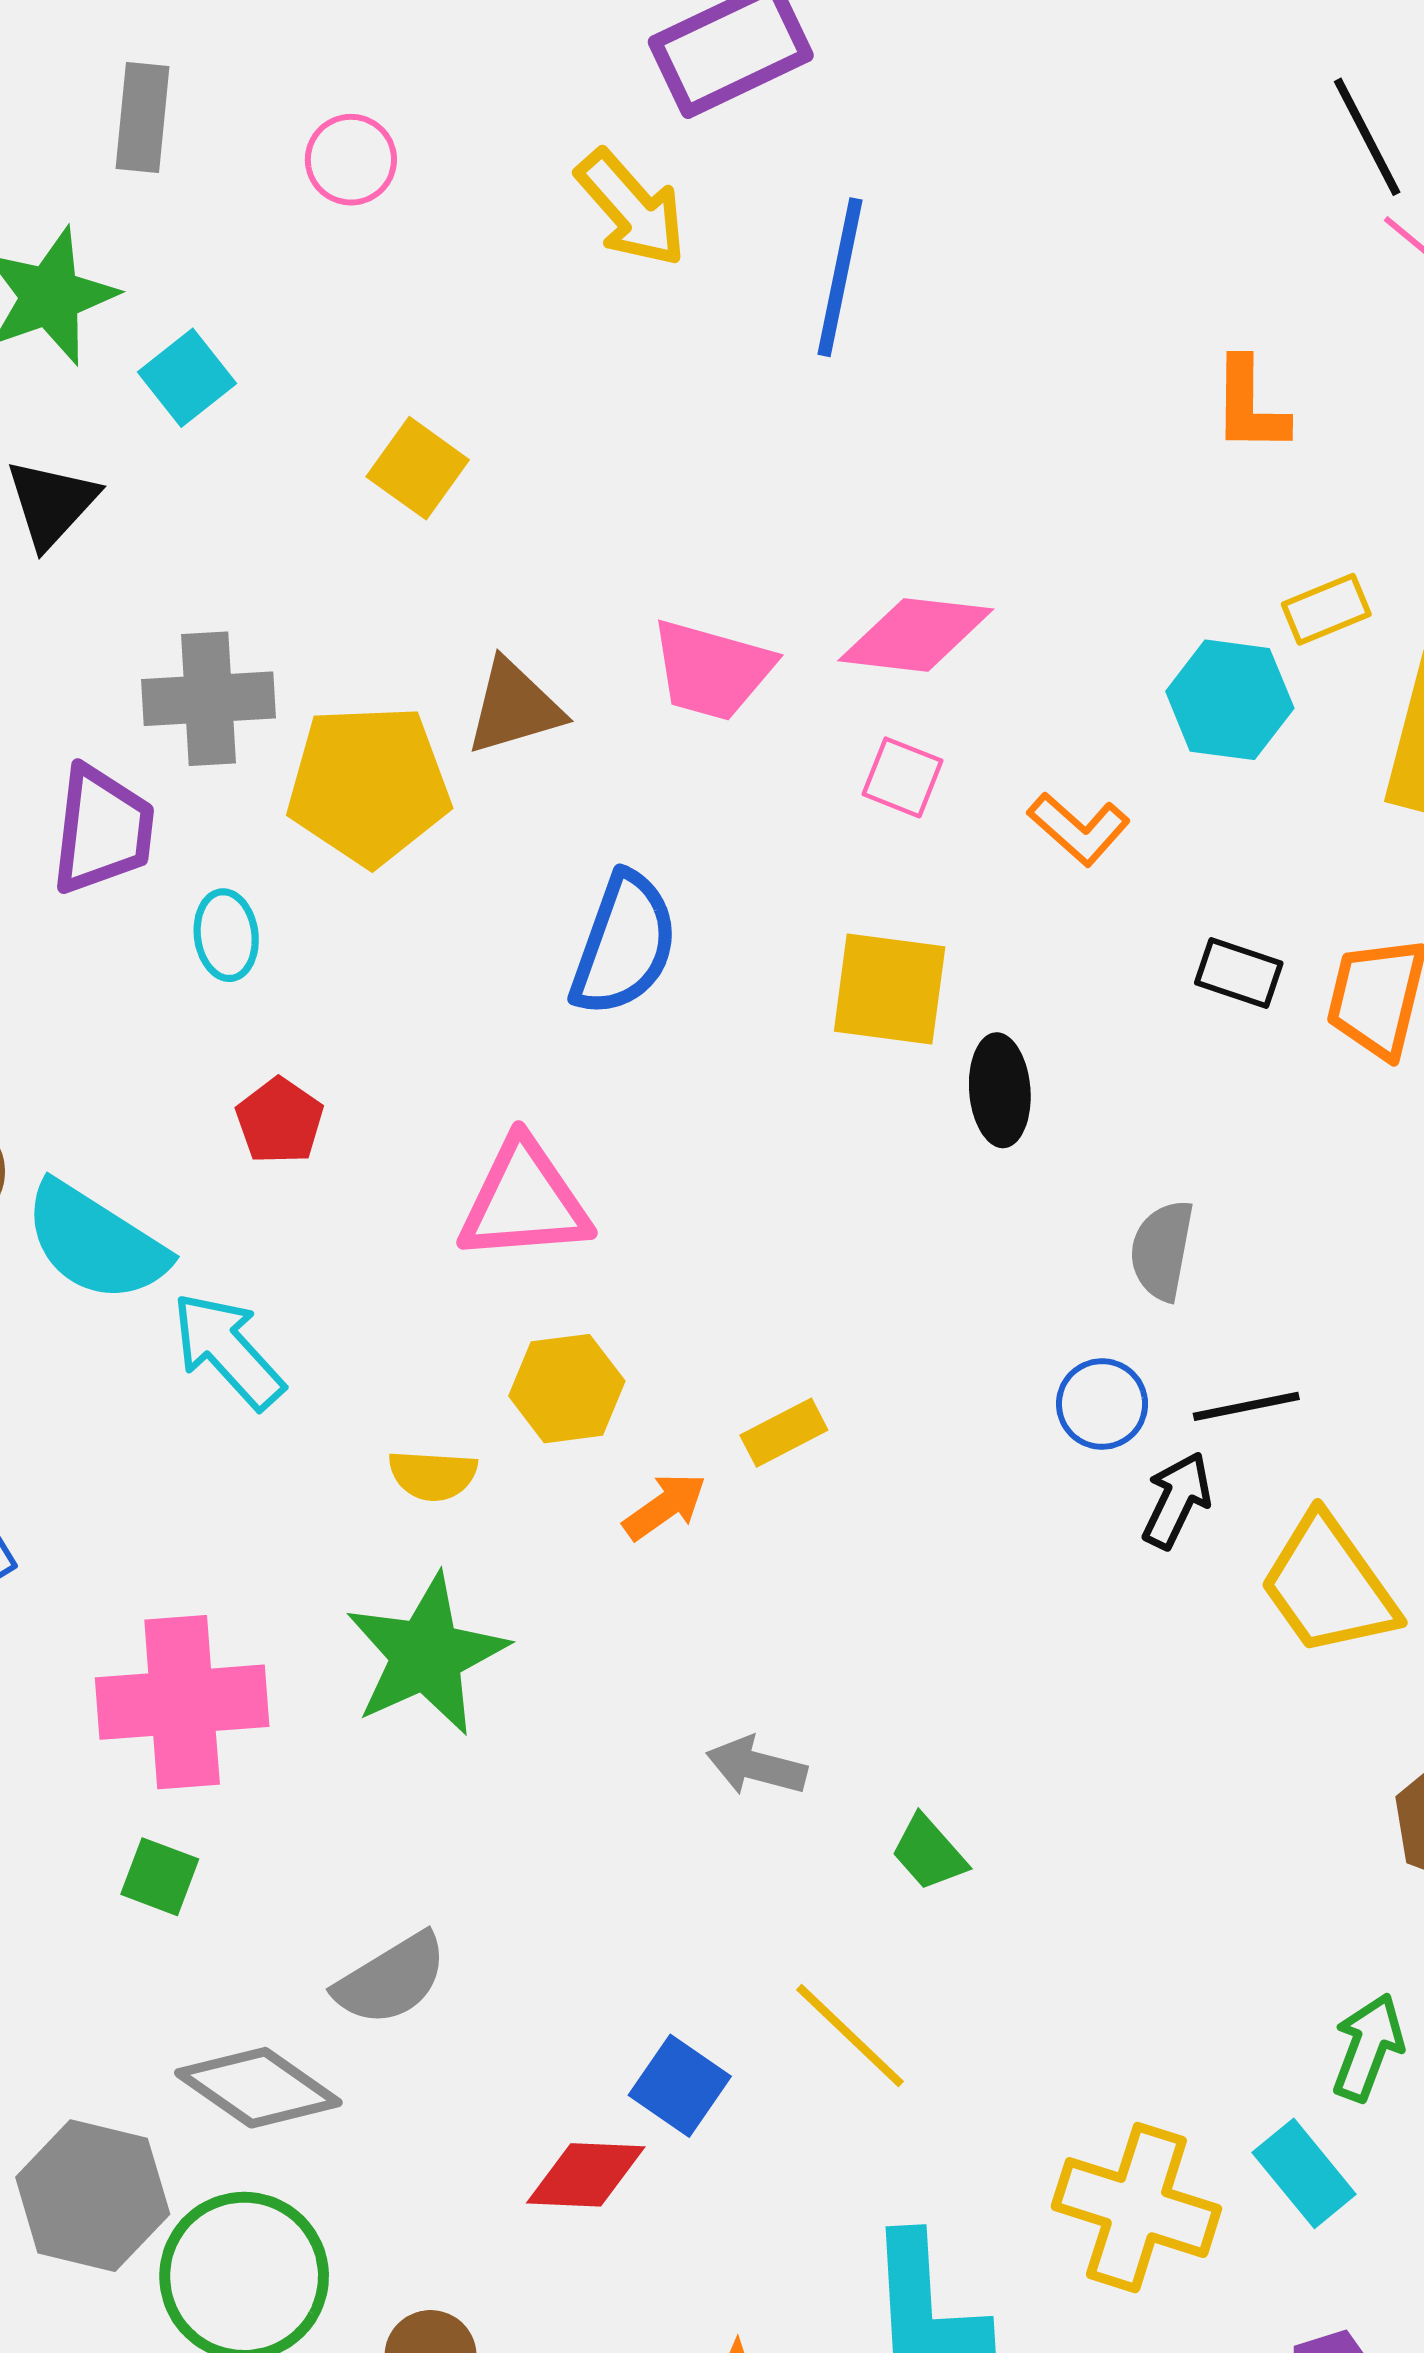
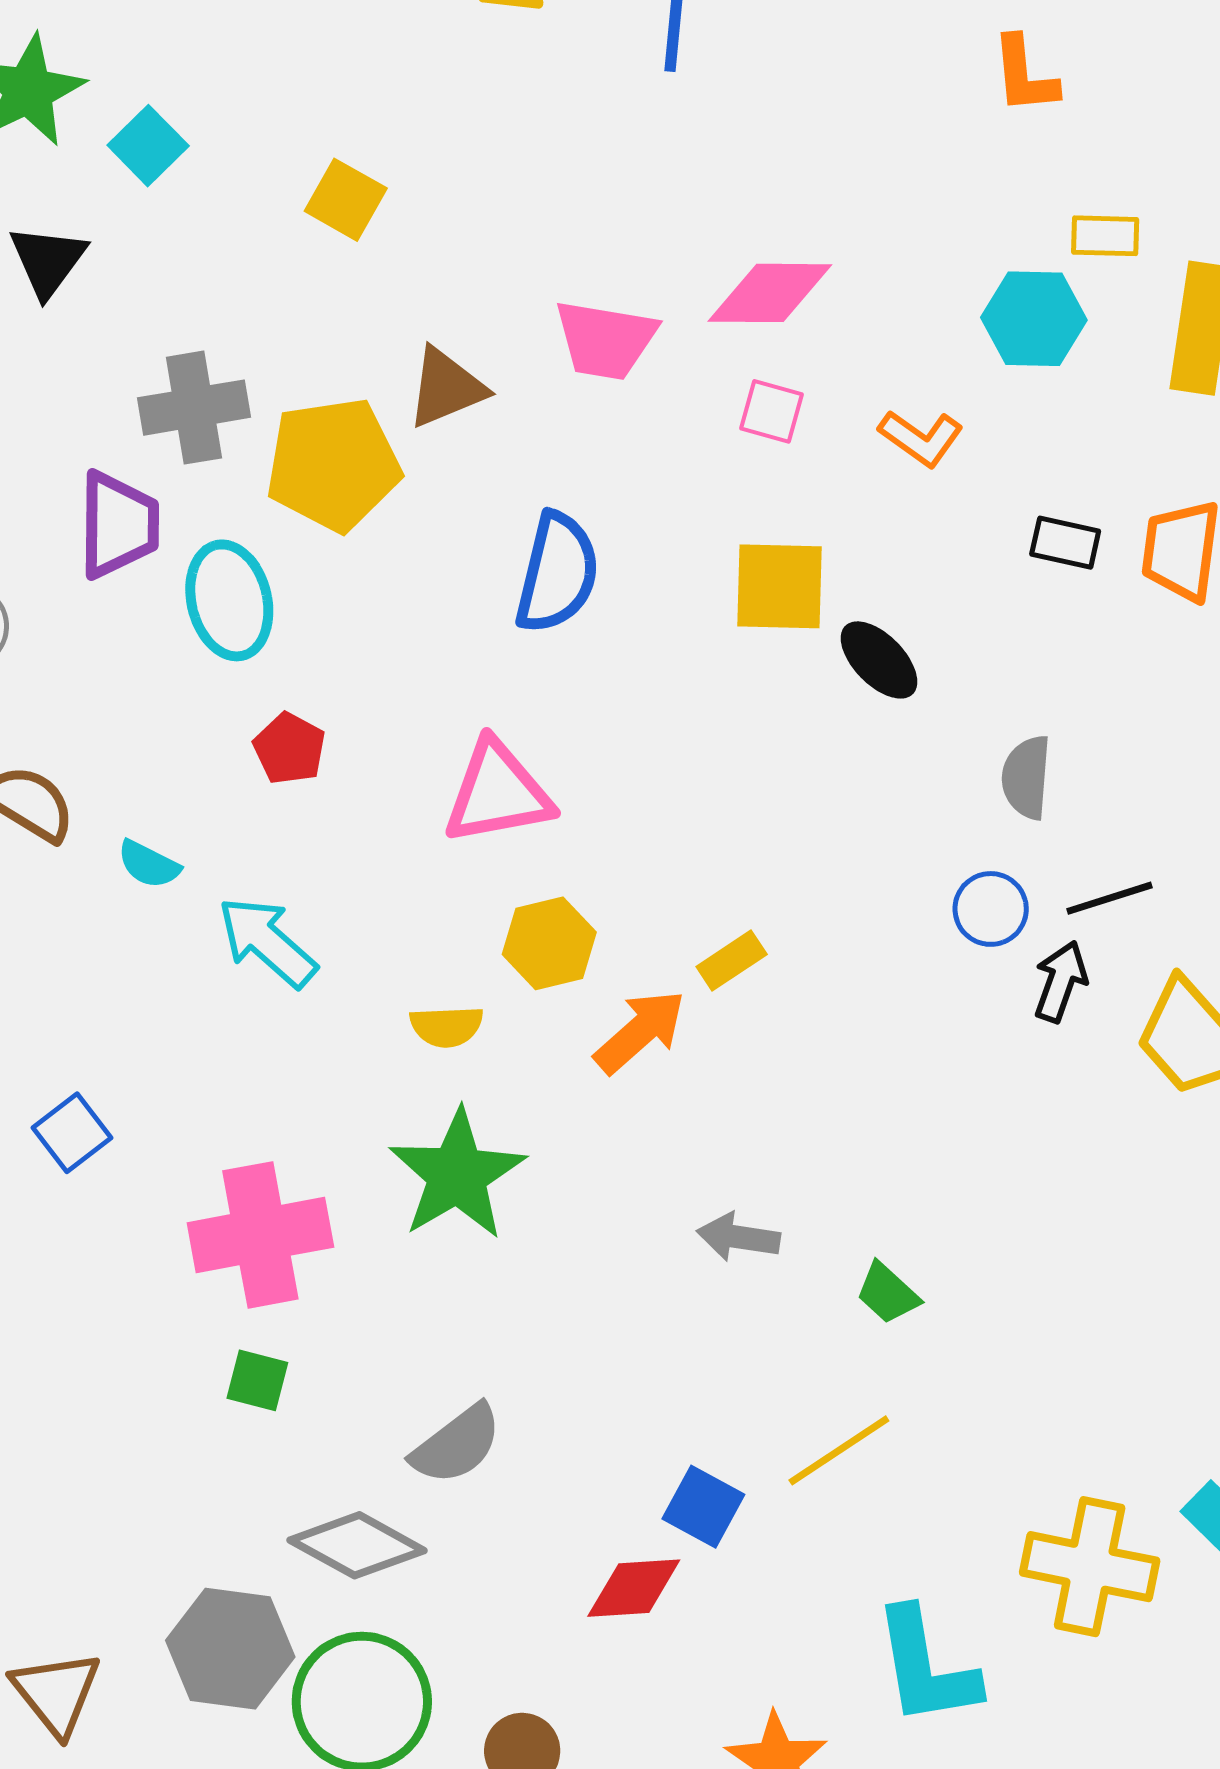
yellow rectangle: (1326, 609) -> (1105, 236), turned 30
cyan ellipse: (226, 935) -> (229, 600), size x1.6
black ellipse: (1000, 1090) -> (879, 660), turned -34
cyan semicircle: (95, 1242) -> (149, 864), size x0.5
orange arrow: (665, 1506) -> (640, 1032), size x1.4
yellow line: (850, 2036) -> (839, 1450), turned -71

